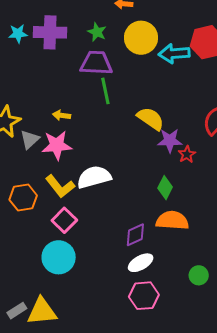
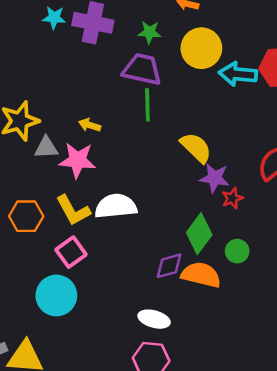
green star: (97, 32) -> (150, 32), turned -30
gray triangle: (30, 139) -> (46, 148), turned 30
green diamond: (165, 188) -> (199, 234), size x1.4
purple diamond: (135, 235) -> (169, 266), moved
white ellipse: (141, 263) -> (154, 319), turned 35
green circle: (199, 275) -> (237, 251), moved

